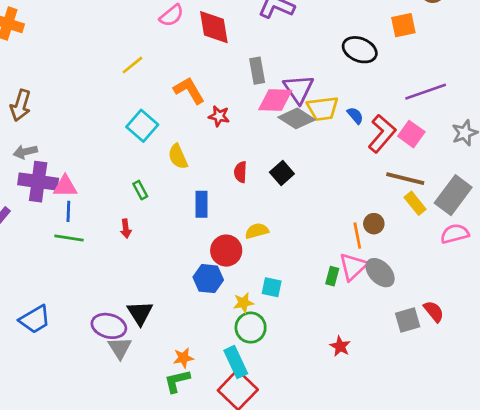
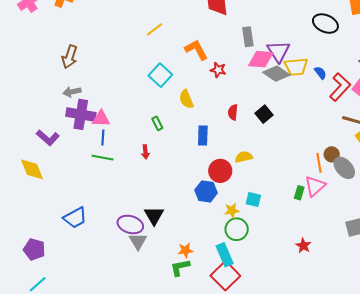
gray ellipse: (380, 273) -> (344, 168), moved

